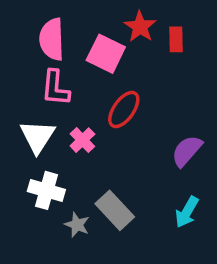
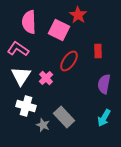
red rectangle: (176, 39) -> (98, 51), moved
pink L-shape: (55, 88) -> (18, 49), moved, turned 120
purple semicircle: (187, 151) -> (104, 84), turned -30

